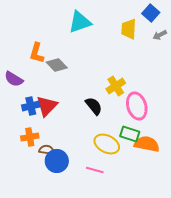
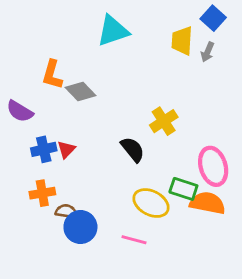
gray arrow: (160, 35) -> (207, 52), moved, turned -40
red triangle: (47, 106) -> (66, 149), size x0.6
pink ellipse: (137, 106) -> (213, 166), moved

